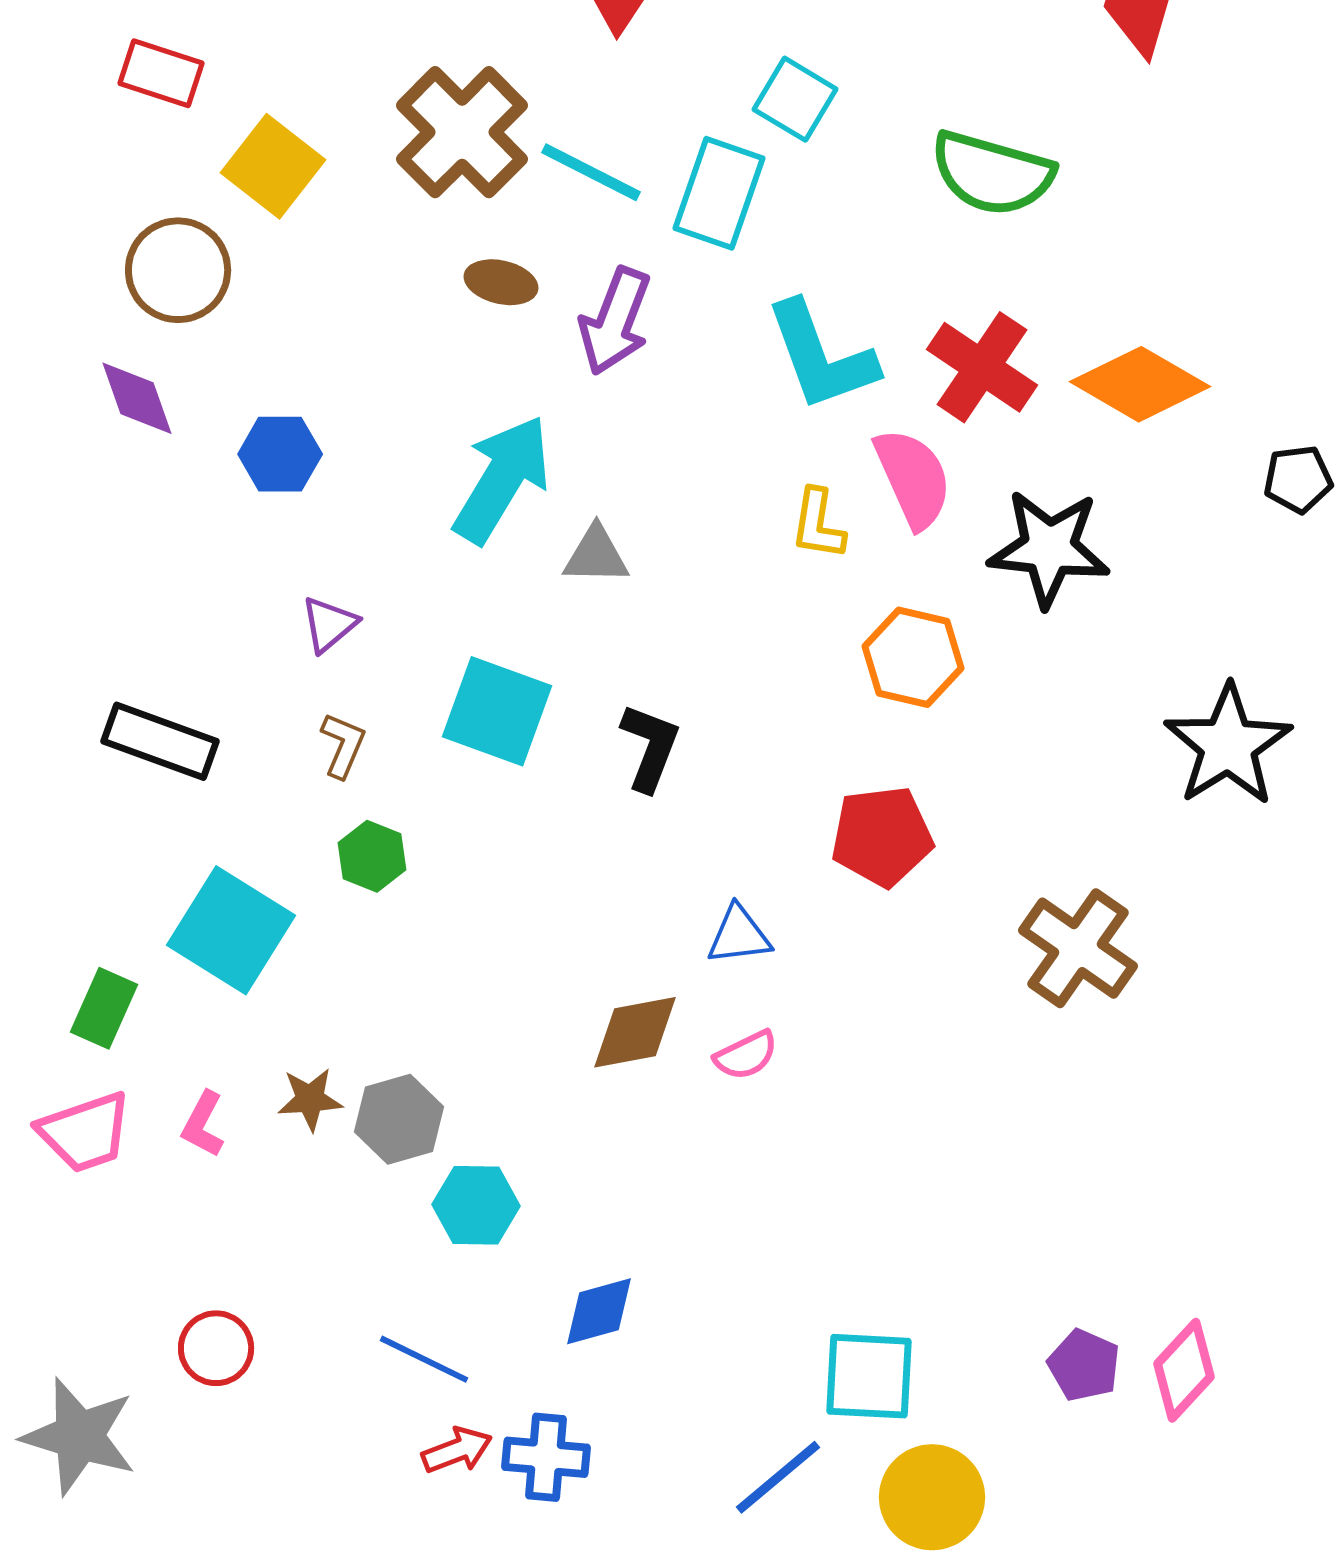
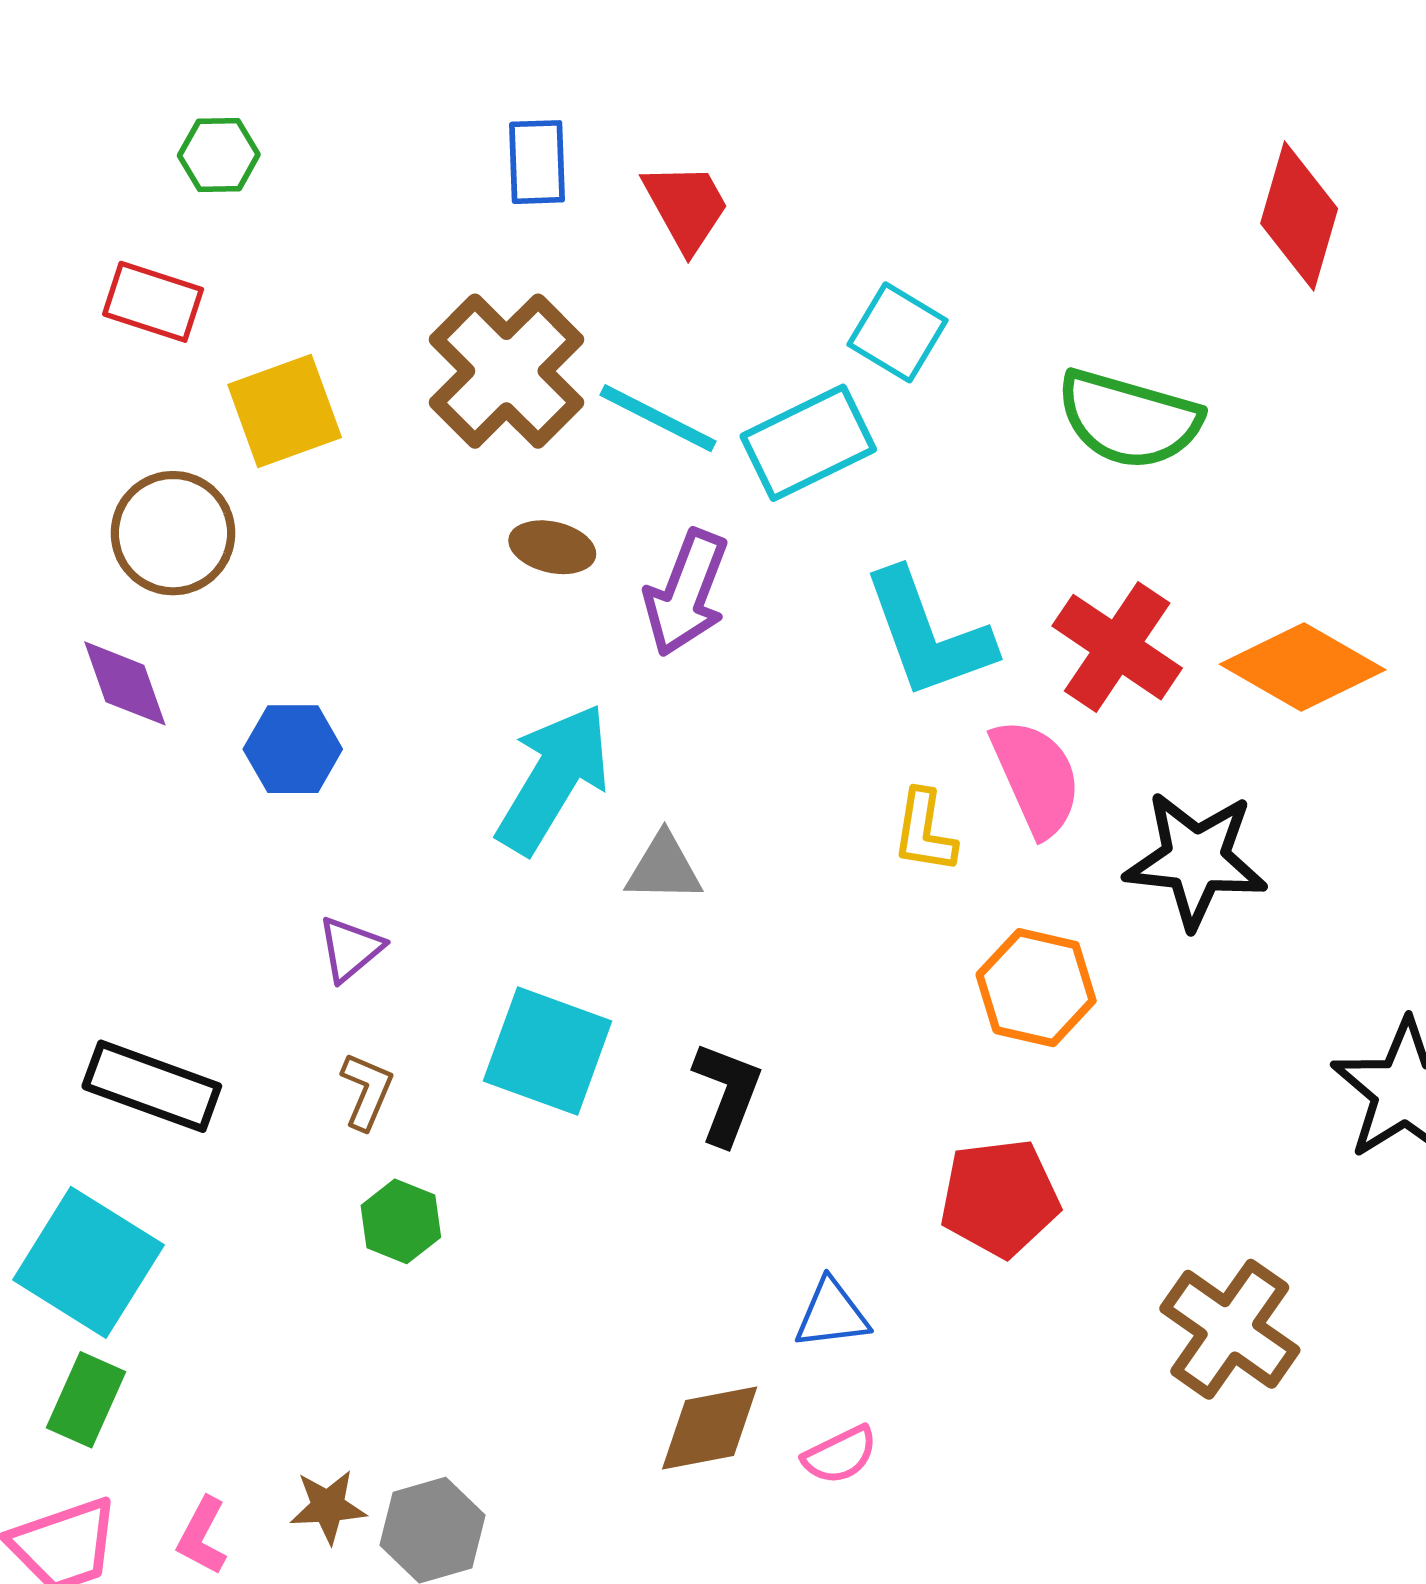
yellow square: (273, 166) -> (285, 411), turned 32
cyan rectangle: (719, 193) -> (808, 443), turned 45
cyan square: (231, 930) -> (88, 1262), moved

